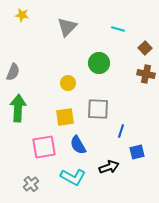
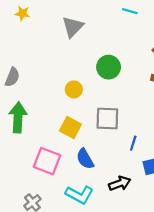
cyan line: (118, 29) -> (130, 11), moved
yellow square: (65, 117) -> (70, 128), turned 36
pink square: (44, 147) -> (47, 161), turned 30

